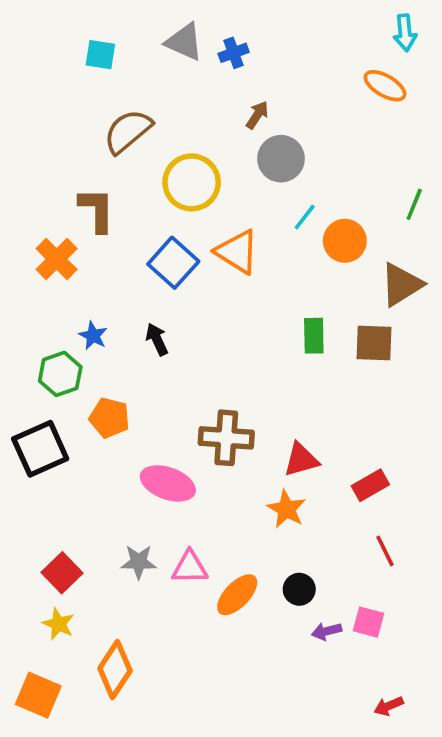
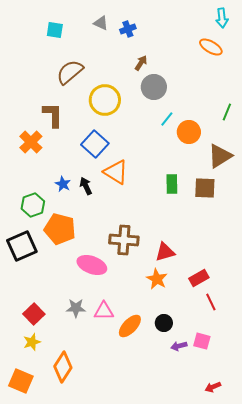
gray triangle: (184, 42) -> (101, 23), size x0.7
orange triangle: (237, 252) -> (116, 172), moved
blue star: (93, 336) -> (63, 184), moved
orange pentagon: (109, 418) -> (60, 229), size x1.4
red rectangle: (370, 485) -> (199, 278), moved
yellow star: (58, 624) -> (32, 342), turned 30

